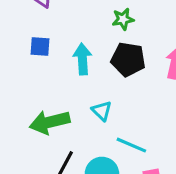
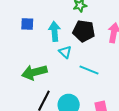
cyan triangle: (102, 111) -> (65, 52), moved
cyan line: (131, 145) -> (89, 70), moved

